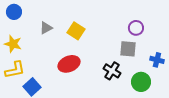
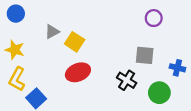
purple circle: (136, 28) -> (154, 18), moved
yellow square: (76, 31) -> (75, 42), moved
yellow L-shape: (15, 70) -> (17, 79), turned 130

